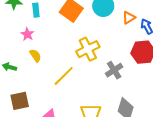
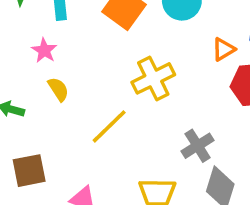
orange triangle: (129, 18) -> (224, 49), moved
gray cross: (114, 70) -> (198, 146), moved

